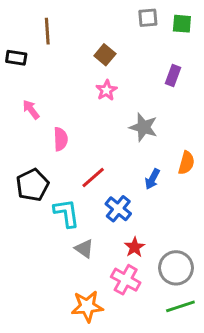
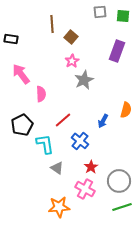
brown line: (47, 31) -> (52, 24), moved
purple rectangle: (173, 75) -> (117, 51), size x1.5
pink arrow: (31, 110) -> (21, 74), size x1.5
gray star: (143, 127) -> (84, 80), moved, turned 30

